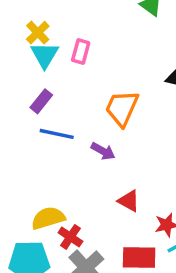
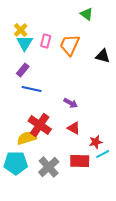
orange trapezoid: (122, 108) -> (70, 45), moved
purple arrow: (103, 151) -> (71, 103), moved
red cross: (70, 237) -> (40, 125), moved, size x1.6

